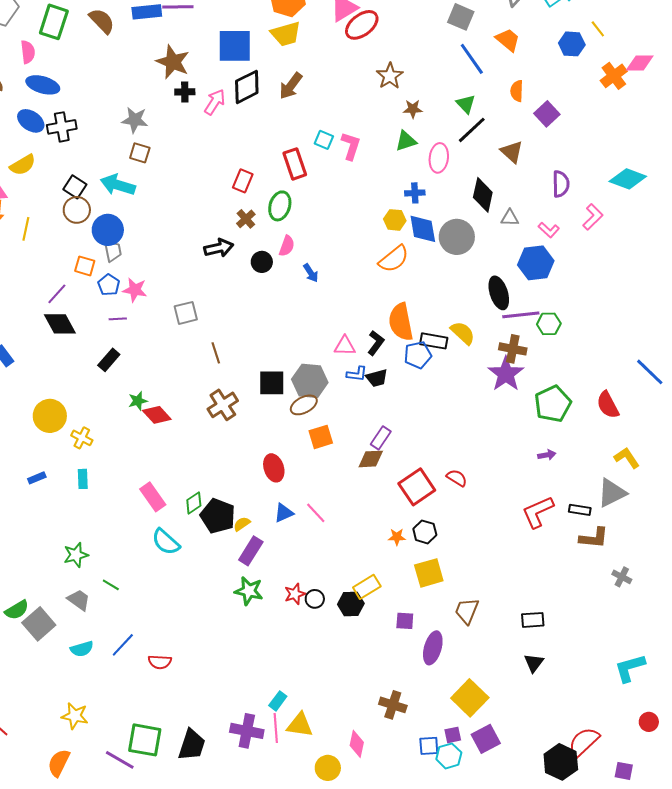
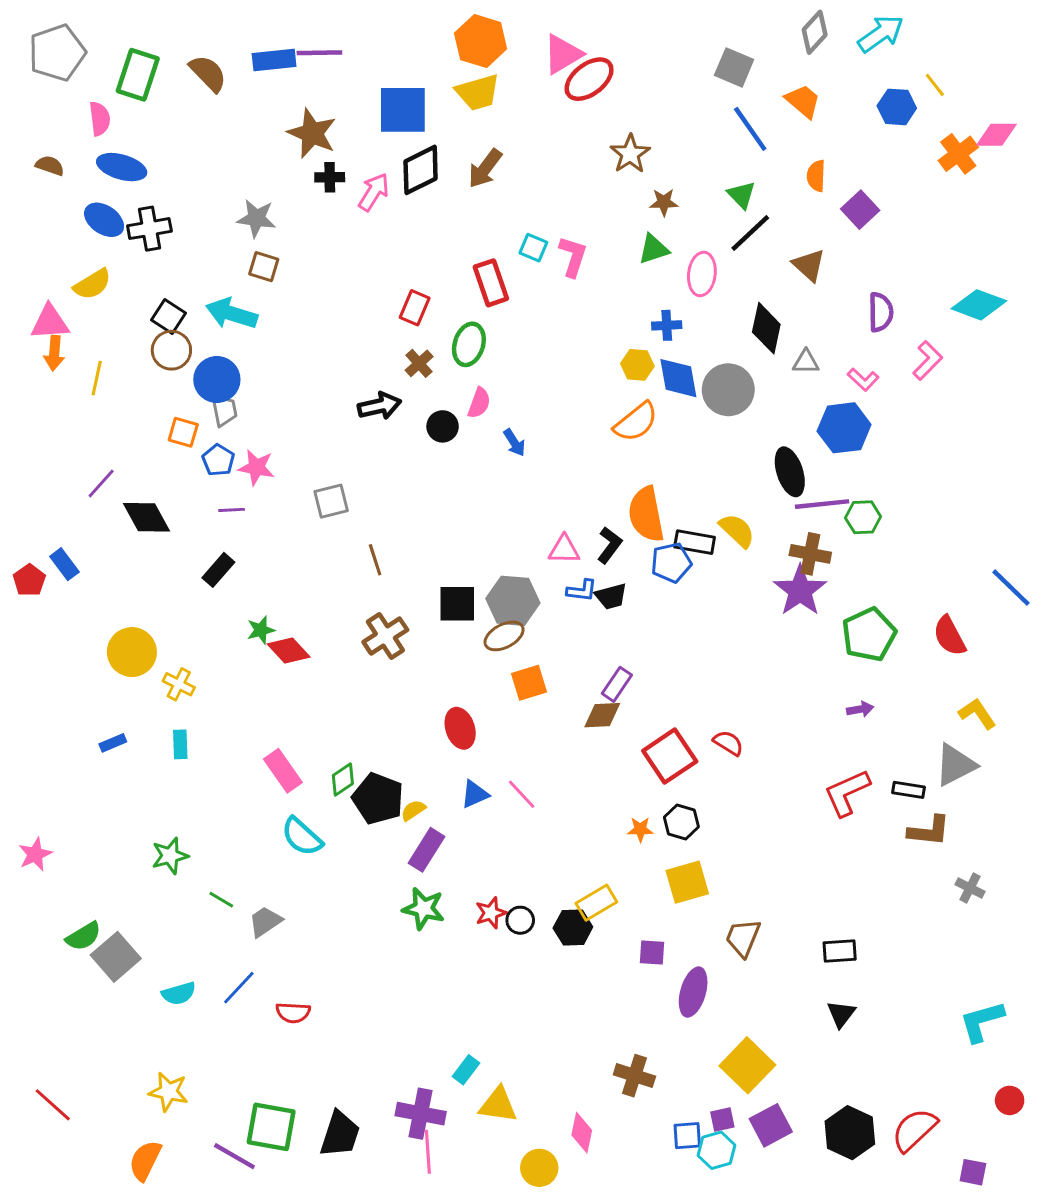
purple line: (57, 294) -> (101, 484), moved
gray trapezoid: (79, 600) -> (265, 922), moved, turned -70
pink line: (276, 728) -> (428, 1152), moved
black hexagon: (561, 762) -> (850, 1133), moved

